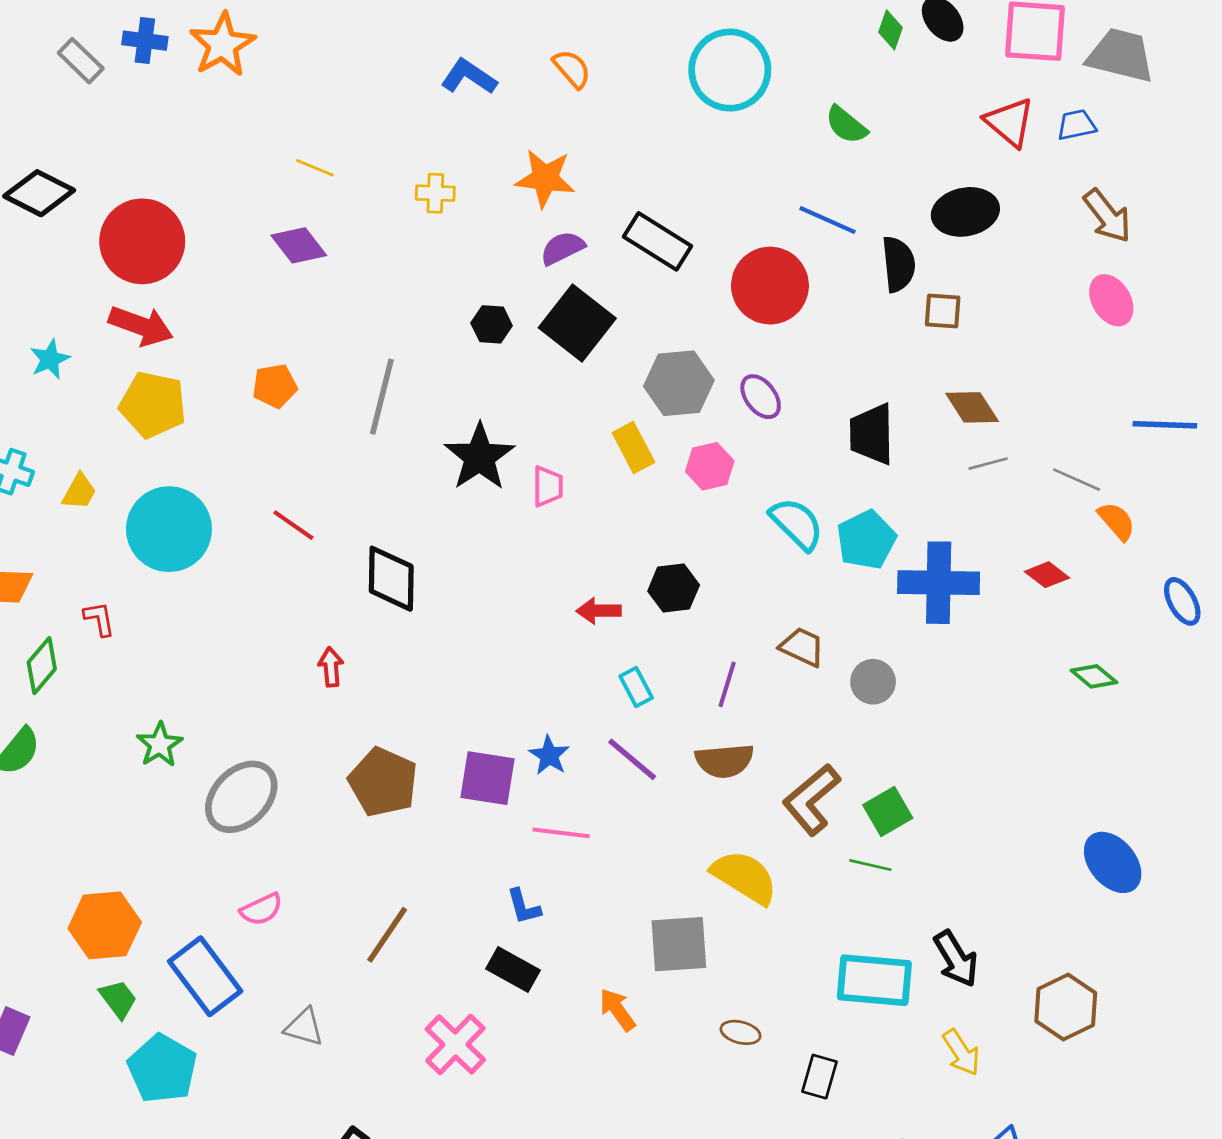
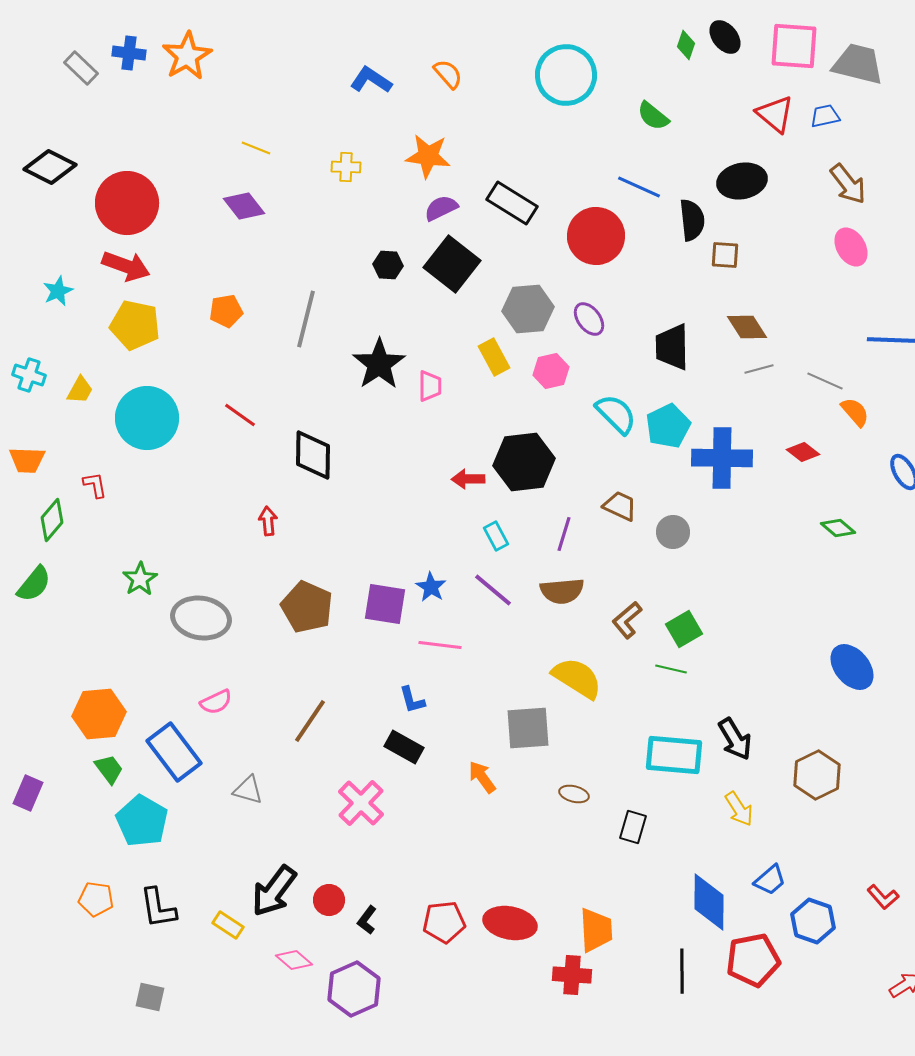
black hexagon: (674, 588) -> (524, 462), size x1.6
gray ellipse: (241, 797) -> (201, 618), turned 54
brown L-shape: (811, 800) -> (627, 620), size x0.7

